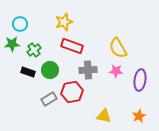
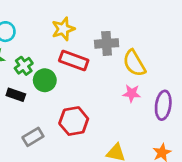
green circle: (50, 70) -> (45, 80), moved
gray cross: (88, 70) -> (107, 43), moved
gray rectangle: (49, 99) -> (33, 137), moved

